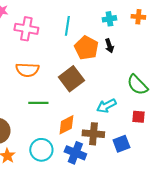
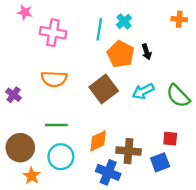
cyan cross: (109, 19) -> (124, 21), moved, turned -32
green line: (38, 103) -> (56, 125), moved
cyan arrow: (106, 106) -> (143, 91), moved
red square: (138, 117) -> (170, 139), moved
cyan circle: (41, 150) -> (61, 157), moved

